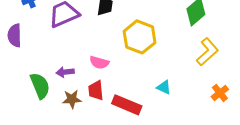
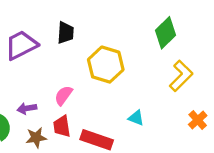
pink semicircle: (99, 62) -> (63, 95), turned 114

